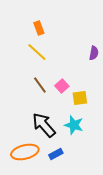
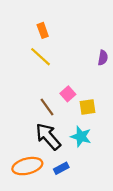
brown line: (40, 85) -> (47, 107), moved

